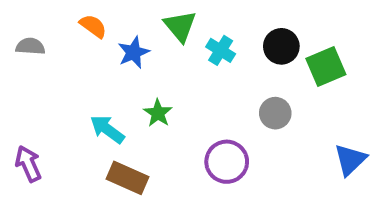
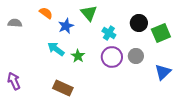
cyan cross: (221, 50) -> (109, 33), moved
cyan arrow: (107, 129) -> (56, 49), moved
blue triangle: (350, 160) -> (163, 72), moved
purple circle: (227, 162) -> (112, 57), moved

